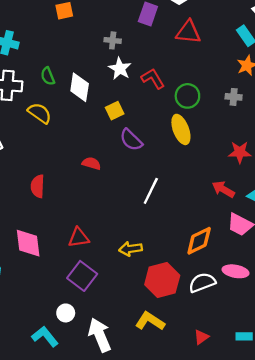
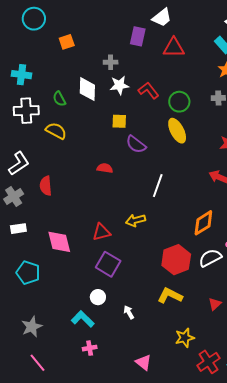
white star: (120, 69) -> (119, 85), turned -30
white diamond: (80, 87) -> (87, 89), moved
yellow square: (115, 111) -> (119, 121), turned 35
red semicircle: (38, 186) -> (46, 186), moved
yellow arrow: (131, 249) -> (135, 220), moved
white arrow: (100, 335) -> (129, 312), size x0.5

